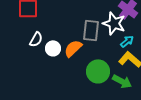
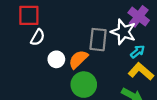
white semicircle: (36, 39) -> (38, 37), moved
green circle: (98, 71) -> (84, 85), moved

